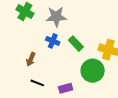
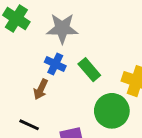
brown arrow: (31, 59) -> (41, 89), moved

